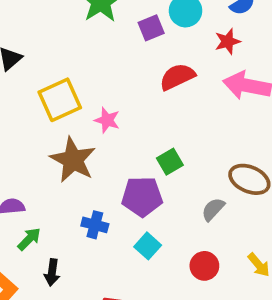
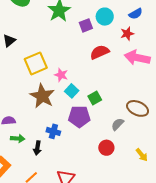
green arrow: (29, 239) -> (18, 138), turned 48
cyan square: (148, 246) -> (72, 91), moved
red circle: (204, 266) -> (106, 148), moved
black arrow: (52, 272) -> (37, 148), moved

